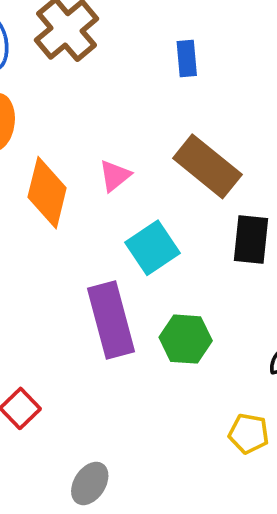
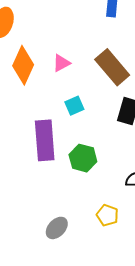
cyan square: (153, 248) -> (74, 106), size x0.7
gray ellipse: (90, 483) -> (57, 228), moved

